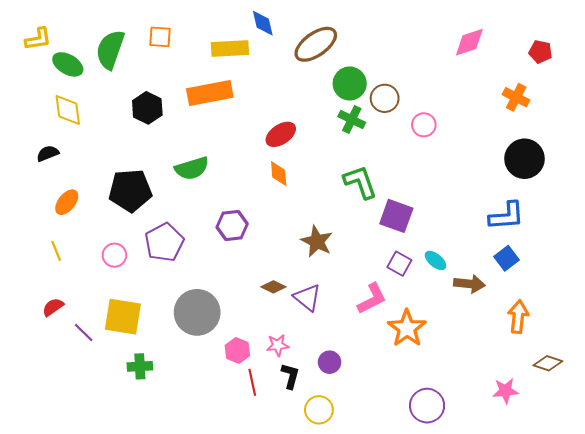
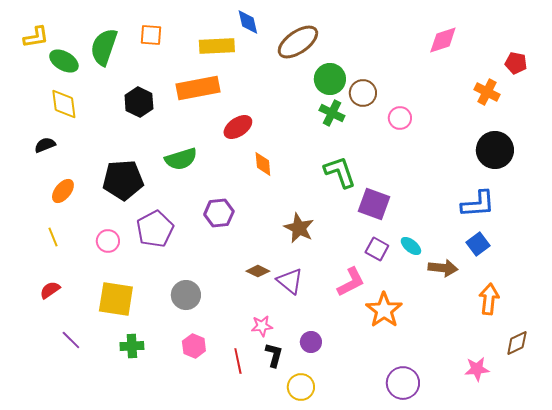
red pentagon: (540, 52) -> (516, 63), moved
red ellipse: (281, 134) -> (238, 127), moved
gray circle: (197, 312) -> (186, 295), size x0.7
purple line: (84, 332) -> (71, 340), moved
pink hexagon: (237, 351) -> (194, 346), moved
brown diamond: (548, 363) -> (517, 343), turned -44

